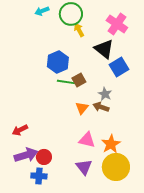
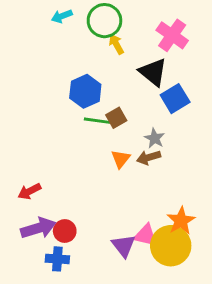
brown arrow: (101, 107) -> (149, 157), turned -35
pink triangle: (87, 140) -> (146, 235), moved
orange star: (111, 144) -> (181, 221), moved

